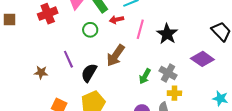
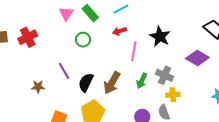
red cross: (48, 14) -> (28, 37), moved
red arrow: (117, 20) -> (120, 31), moved
pink line: (140, 29) -> (134, 51), moved
brown arrow: (115, 55) -> (112, 83), moved

